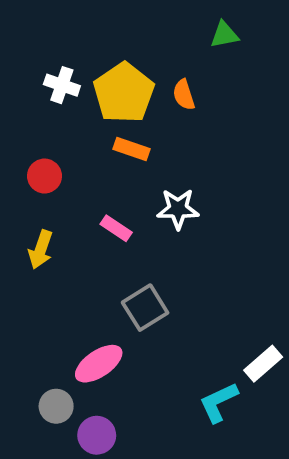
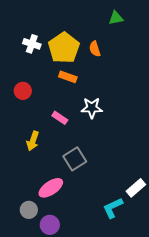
yellow arrow: (41, 250) -> (33, 141), moved

